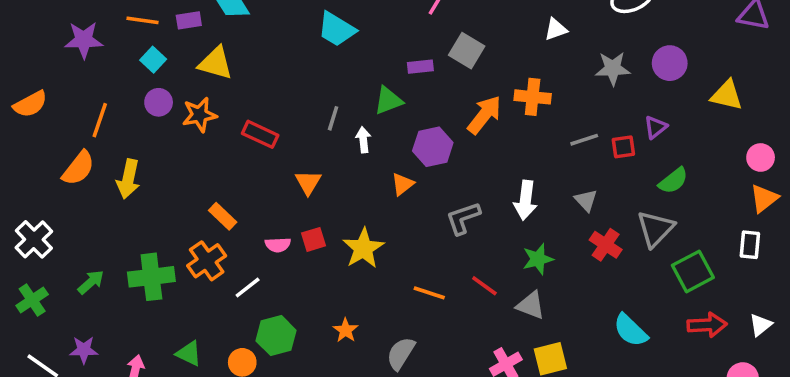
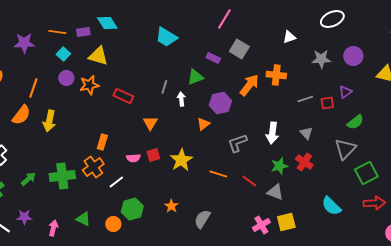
purple rectangle: (420, 67) -> (213, 58), turned 32
orange rectangle: (223, 216) -> (102, 142), turned 63
red cross: (606, 245) -> (304, 162), moved
orange line: (429, 293) -> (218, 174), moved

